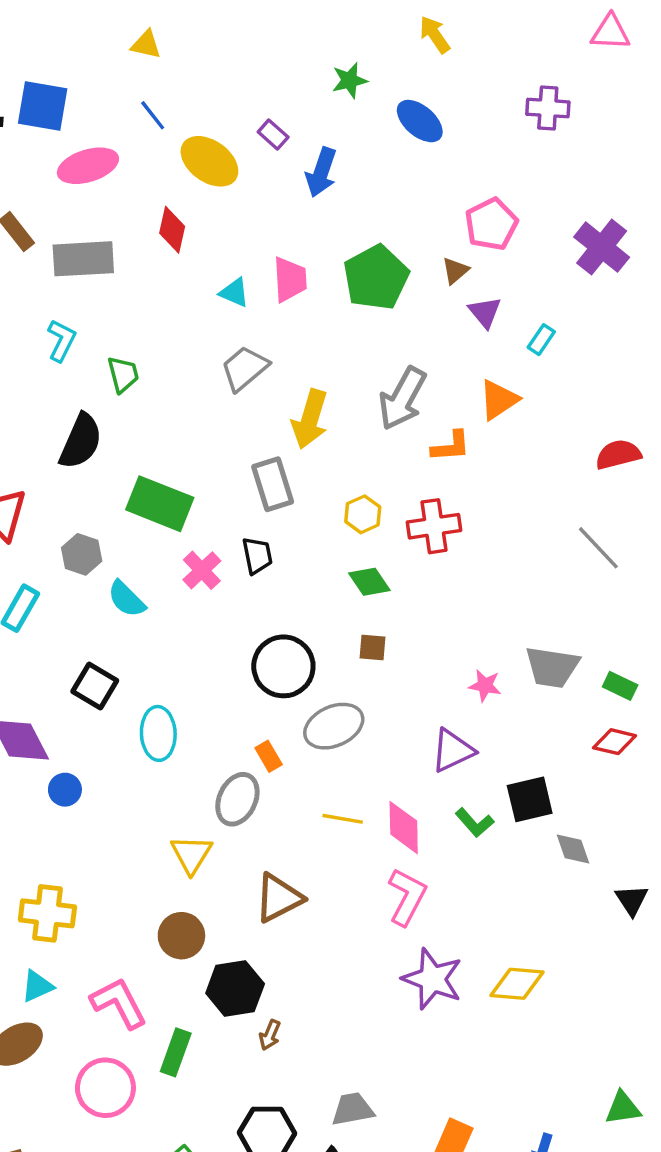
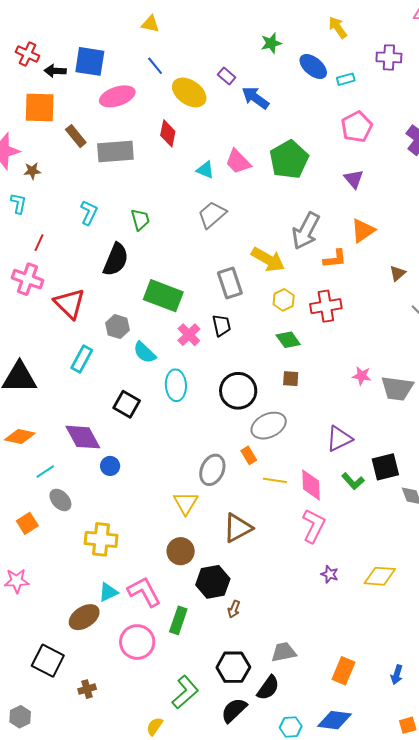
yellow arrow: (435, 35) -> (338, 27), moved
blue arrow: (321, 172) -> (255, 98), turned 108
brown triangle: (455, 271) -> (398, 273), moved
pink trapezoid: (290, 279) -> (238, 162), turned 140
cyan L-shape: (61, 340) -> (89, 213), moved
cyan rectangle: (541, 340) -> (346, 79), moved, turned 42
yellow arrow: (310, 419) -> (268, 259), moved, turned -76
pink star: (485, 686) -> (362, 376), moved
cyan ellipse: (158, 733) -> (176, 385), moved
orange rectangle: (269, 756) -> (249, 455), moved
purple star: (432, 979) -> (330, 574), size x0.5
cyan triangle: (37, 986) -> (108, 592), moved

